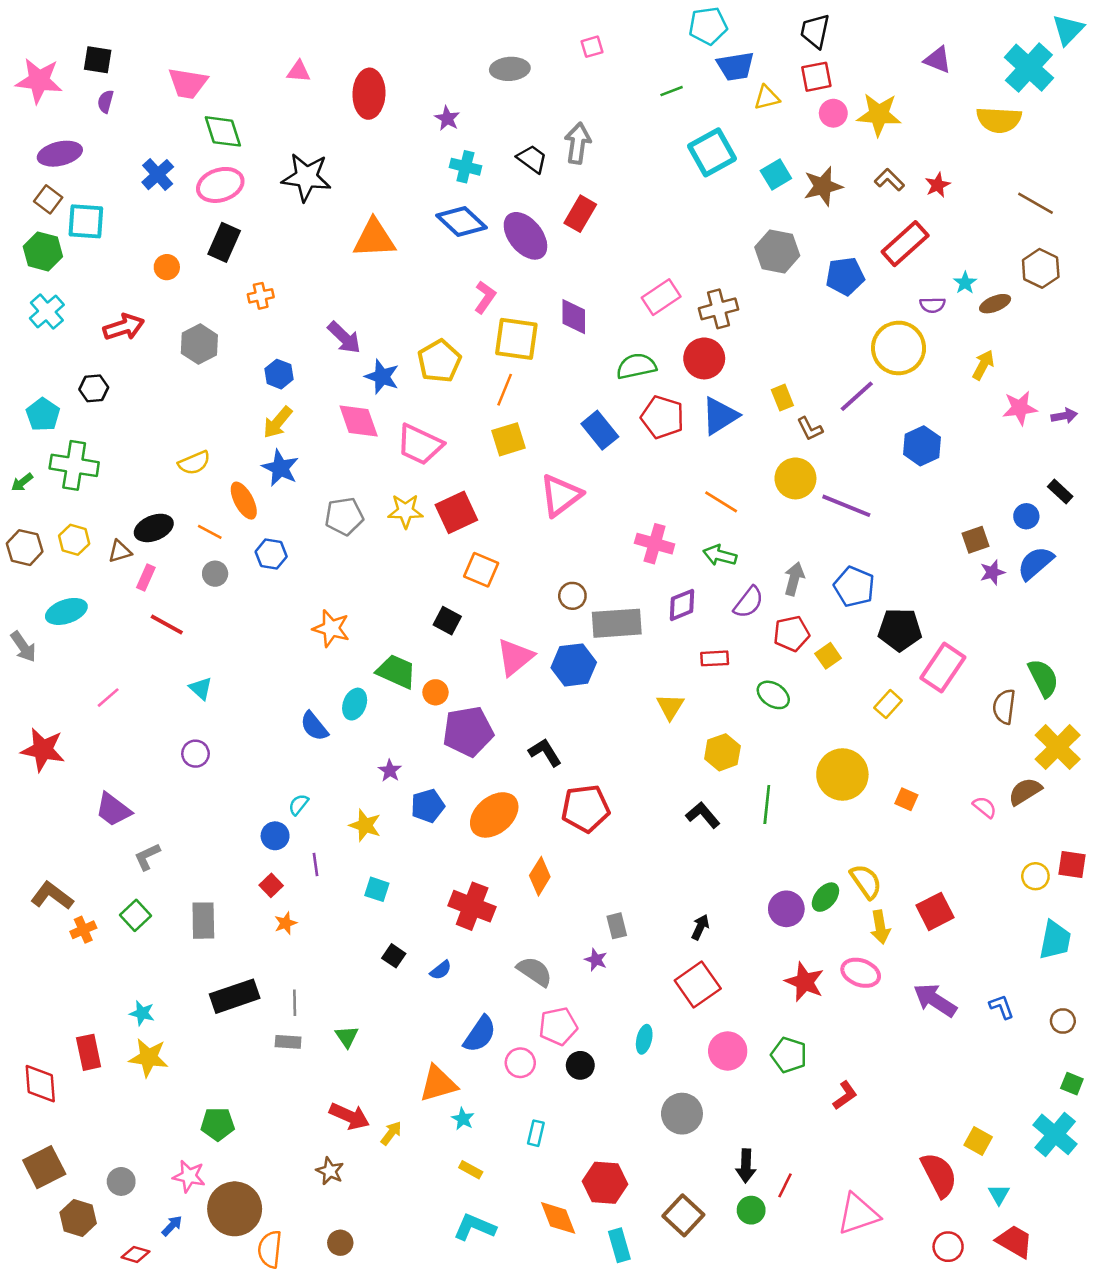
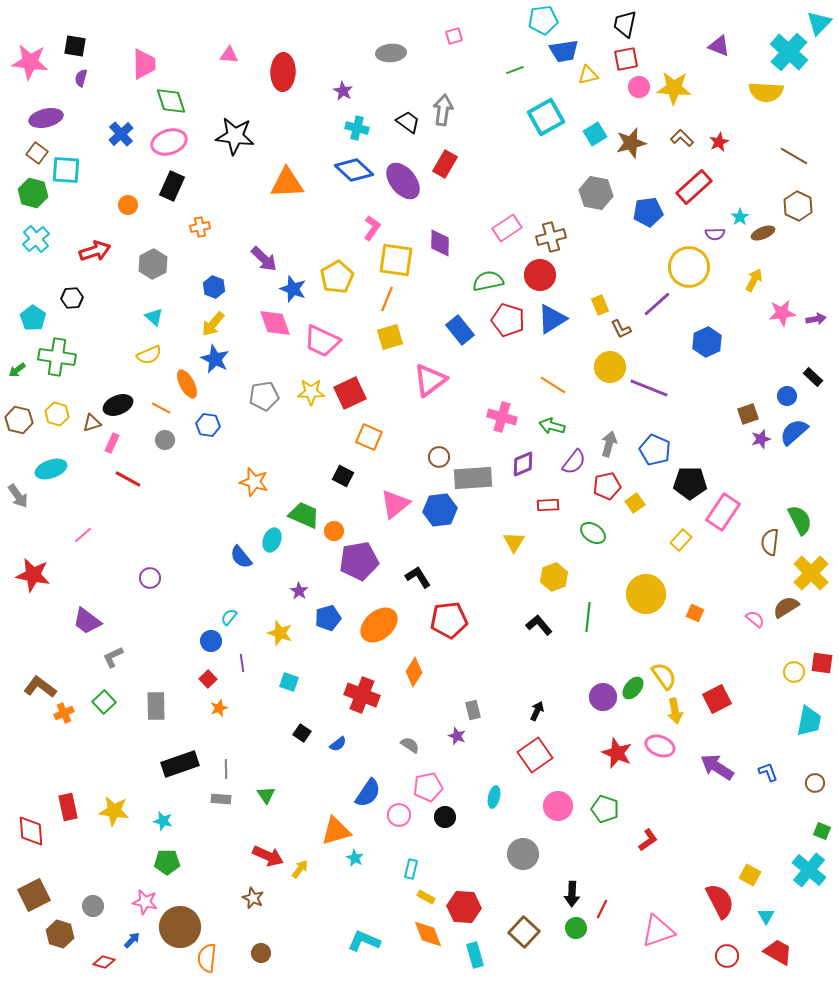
pink trapezoid: (188, 83) -> (144, 64), turned -100
cyan triangle: (201, 688) -> (154, 317), moved
gray semicircle: (535, 971) -> (410, 745), size x0.7
cyan star: (142, 1013) -> (163, 821), moved
yellow rectangle: (471, 1170) -> (426, 897), moved

